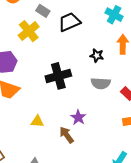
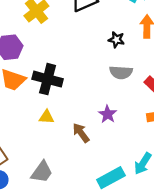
black cross: (58, 76) -> (48, 79), moved, turned 30
purple star: (78, 117) -> (108, 114), moved

